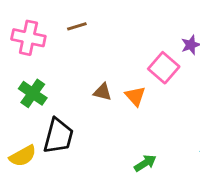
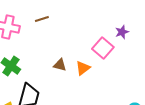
orange triangle: (135, 96) -> (83, 68), turned 35

